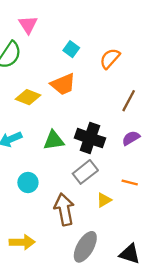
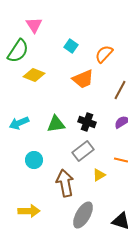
orange trapezoid: (63, 84) -> (83, 79), moved
yellow diamond: (28, 97) -> (34, 75), moved
black cross: (90, 138) -> (87, 122), size x0.7

